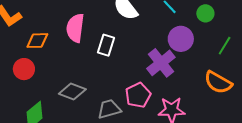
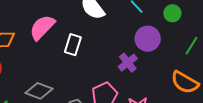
pink semicircle: (75, 28) -> (42, 27), turned 36
purple cross: (161, 63) -> (128, 63), size x0.7

